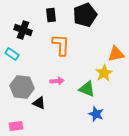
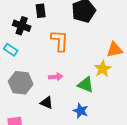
black rectangle: (51, 15) -> (41, 11), moved
black triangle: (39, 103) -> (47, 103), moved
blue star: (96, 114) -> (81, 111), moved

